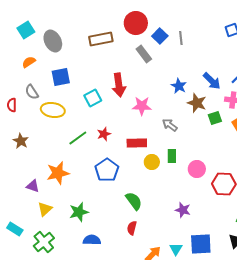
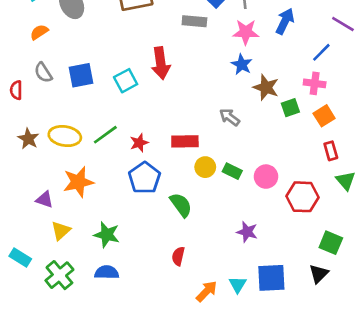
gray rectangle: (144, 54) -> (194, 21), turned -48
blue square: (61, 77) -> (81, 75), moved
blue arrow: (212, 81) -> (285, 21), moved, turned -108
pink star: (142, 106) -> (246, 32), moved
yellow ellipse: (53, 110) -> (65, 136), moved
red star: (104, 134) -> (139, 143), moved
green rectangle: (172, 156) -> (232, 171), moved, turned -64
green semicircle: (134, 201) -> (181, 205), moved
green star: (79, 212) -> (107, 235), turned 30
blue semicircle: (92, 240) -> (107, 272), moved

